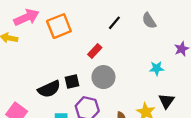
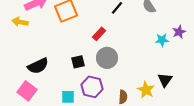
cyan star: (157, 68) -> (162, 40), moved
black semicircle: (49, 89) -> (38, 66), moved

